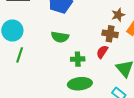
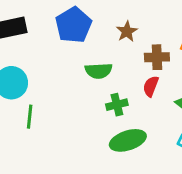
brown star: (118, 15) -> (127, 31), moved
green semicircle: (60, 37) -> (99, 71), moved

